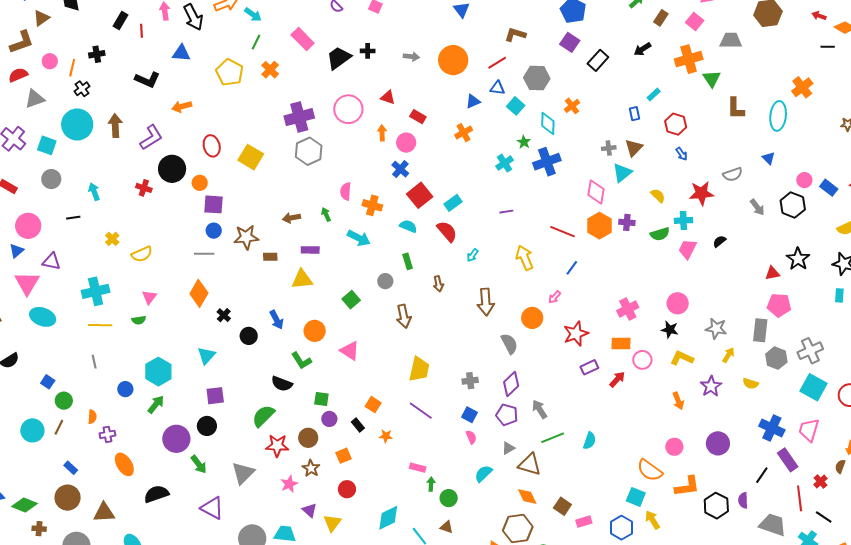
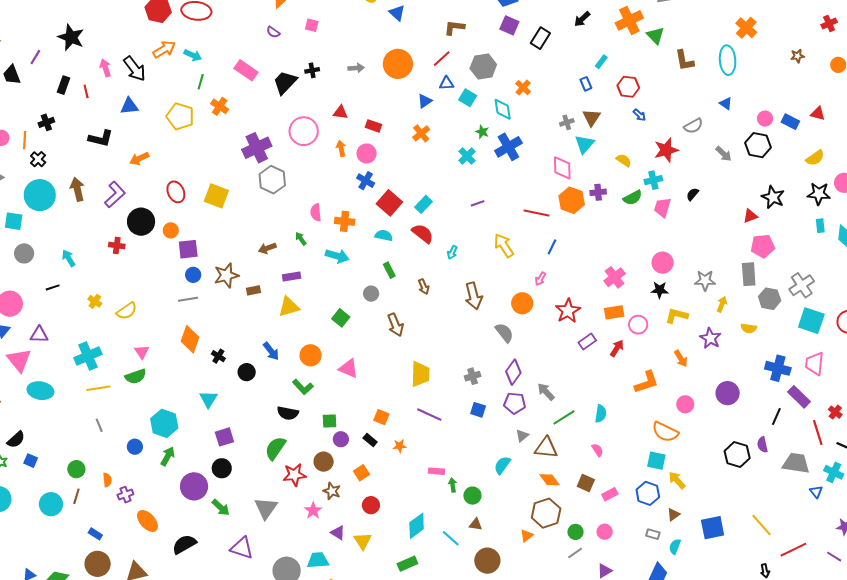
green semicircle: (139, 320) -> (136, 376), size x1.5
blue square: (48, 382) -> (31, 461), moved
pink semicircle: (471, 437) -> (597, 450), moved
orange L-shape: (687, 486) -> (646, 382), moved

